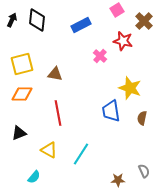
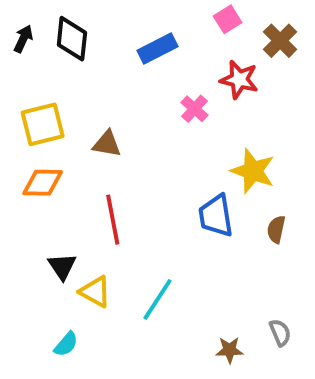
black triangle: (19, 133) -> (62, 266), moved, turned -42

